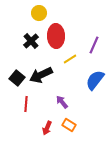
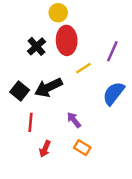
yellow circle: (39, 13) -> (58, 13), moved
red arrow: (47, 128) -> (45, 149), moved

